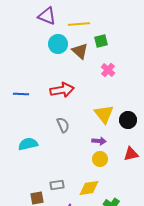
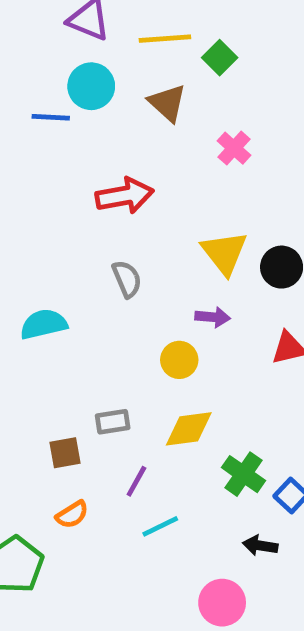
green square: (101, 41) -> (220, 58), moved, turned -32
cyan circle: (58, 44) -> (91, 86), moved
blue line: (21, 94) -> (51, 117), moved
yellow circle: (100, 159) -> (179, 360), moved

